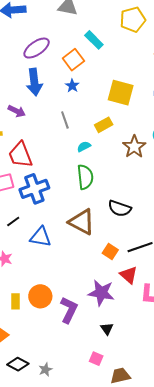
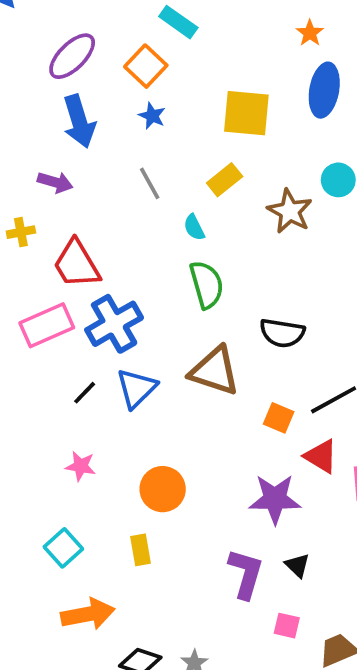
cyan semicircle: (84, 147) -> (194, 227), turned -80
blue triangle: (41, 237) -> (137, 388), moved, turned -45
orange circle: (40, 296) -> (163, 489), moved
yellow rectangle: (16, 301) -> (141, 550), moved
purple L-shape: (69, 310) -> (246, 574), moved

